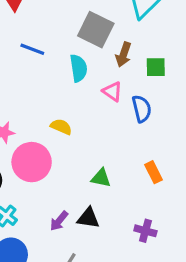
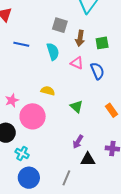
gray square: (96, 30) -> (60, 25), size x0.7
green triangle: (101, 178) -> (77, 107), moved, turned 40
black triangle: (88, 218) -> (88, 159), moved
purple arrow: (59, 221) -> (78, 142), moved

